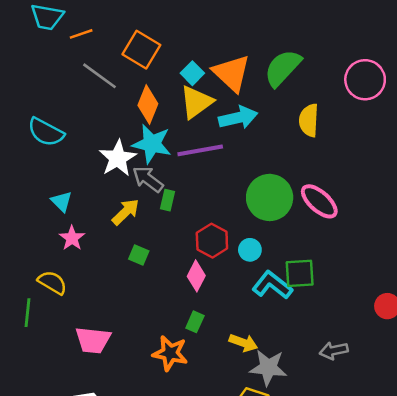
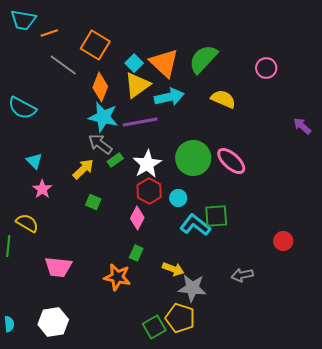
pink circle: (365, 80) -> (266, 68), size x0.7
yellow semicircle: (309, 120) -> (223, 99), turned 110
white star: (118, 158) -> (147, 164), moved
green rectangle: (167, 200) -> (115, 160), turned 42

